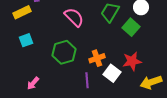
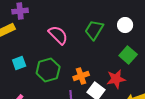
green square: (131, 27) -> (128, 55), moved
cyan square: (26, 40) -> (19, 63), moved

